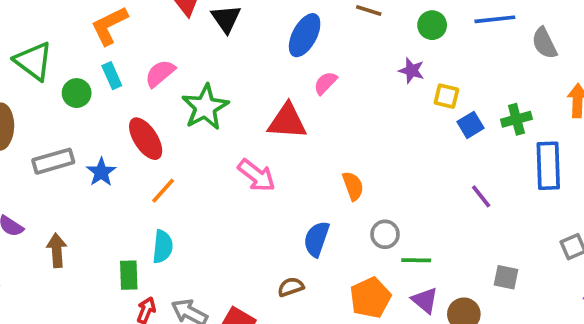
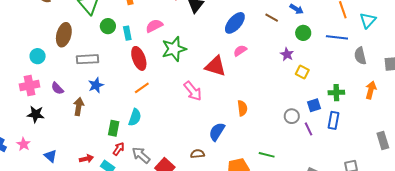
cyan rectangle: (112, 76) -> (127, 33), moved
blue square: (470, 125) -> (314, 105), moved
blue rectangle: (548, 166) -> (334, 120), moved, size x0.7
blue star: (101, 172) -> (96, 85), moved
gray circle: (385, 234) -> (292, 116), moved

